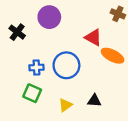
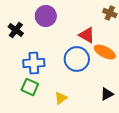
blue circle: (66, 65) -> (77, 59), moved
blue cross: (36, 67) -> (34, 63), size x1.5
black triangle: (94, 101) -> (107, 94), moved, turned -32

